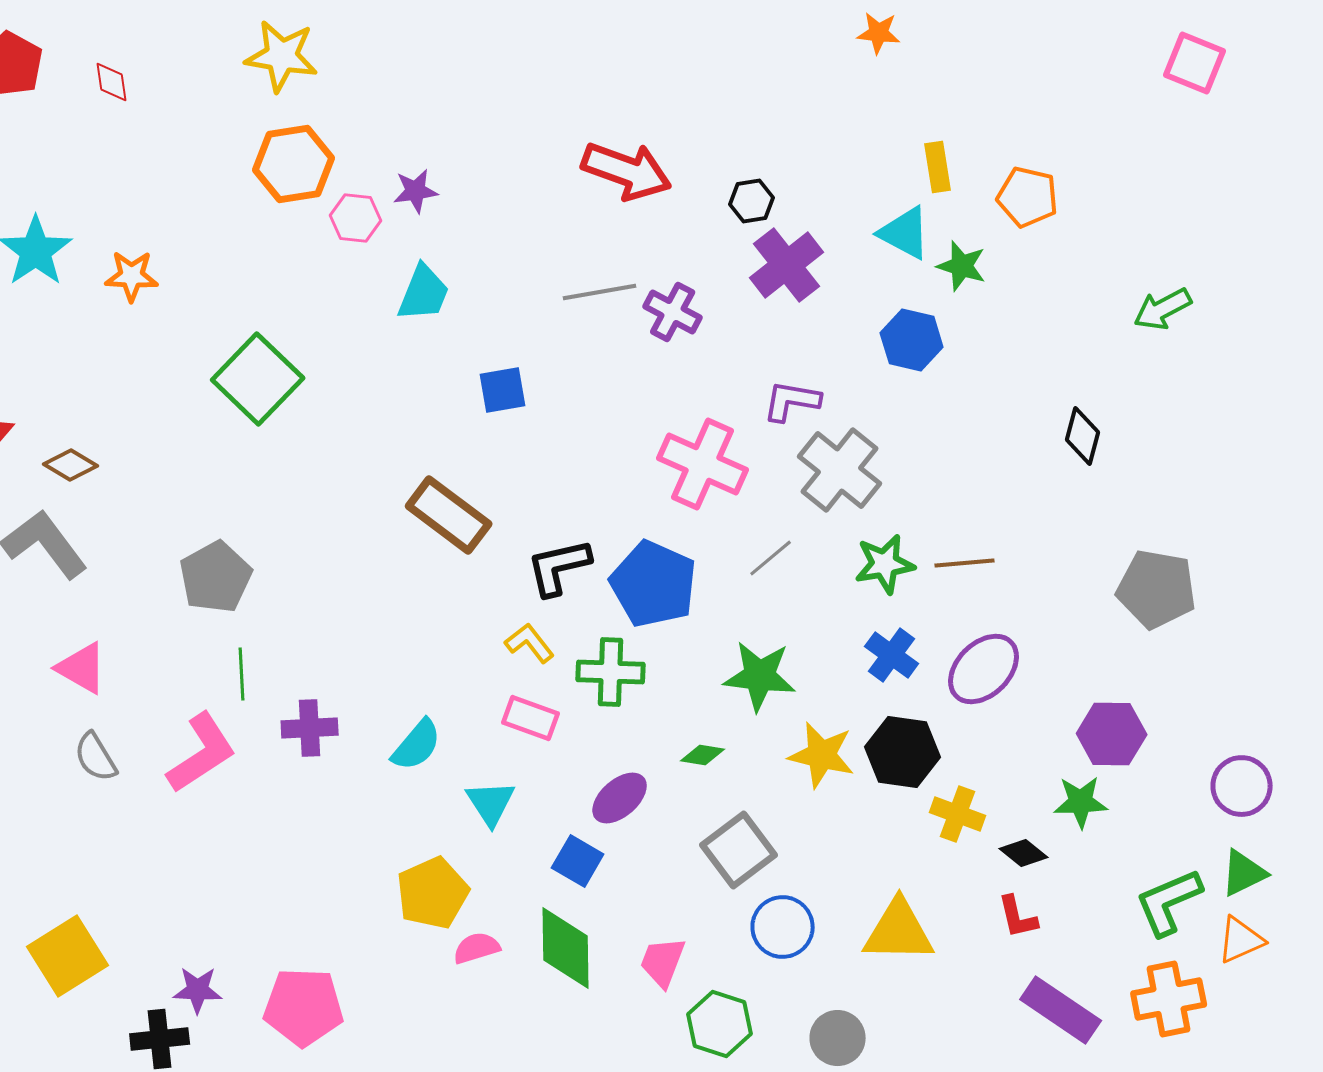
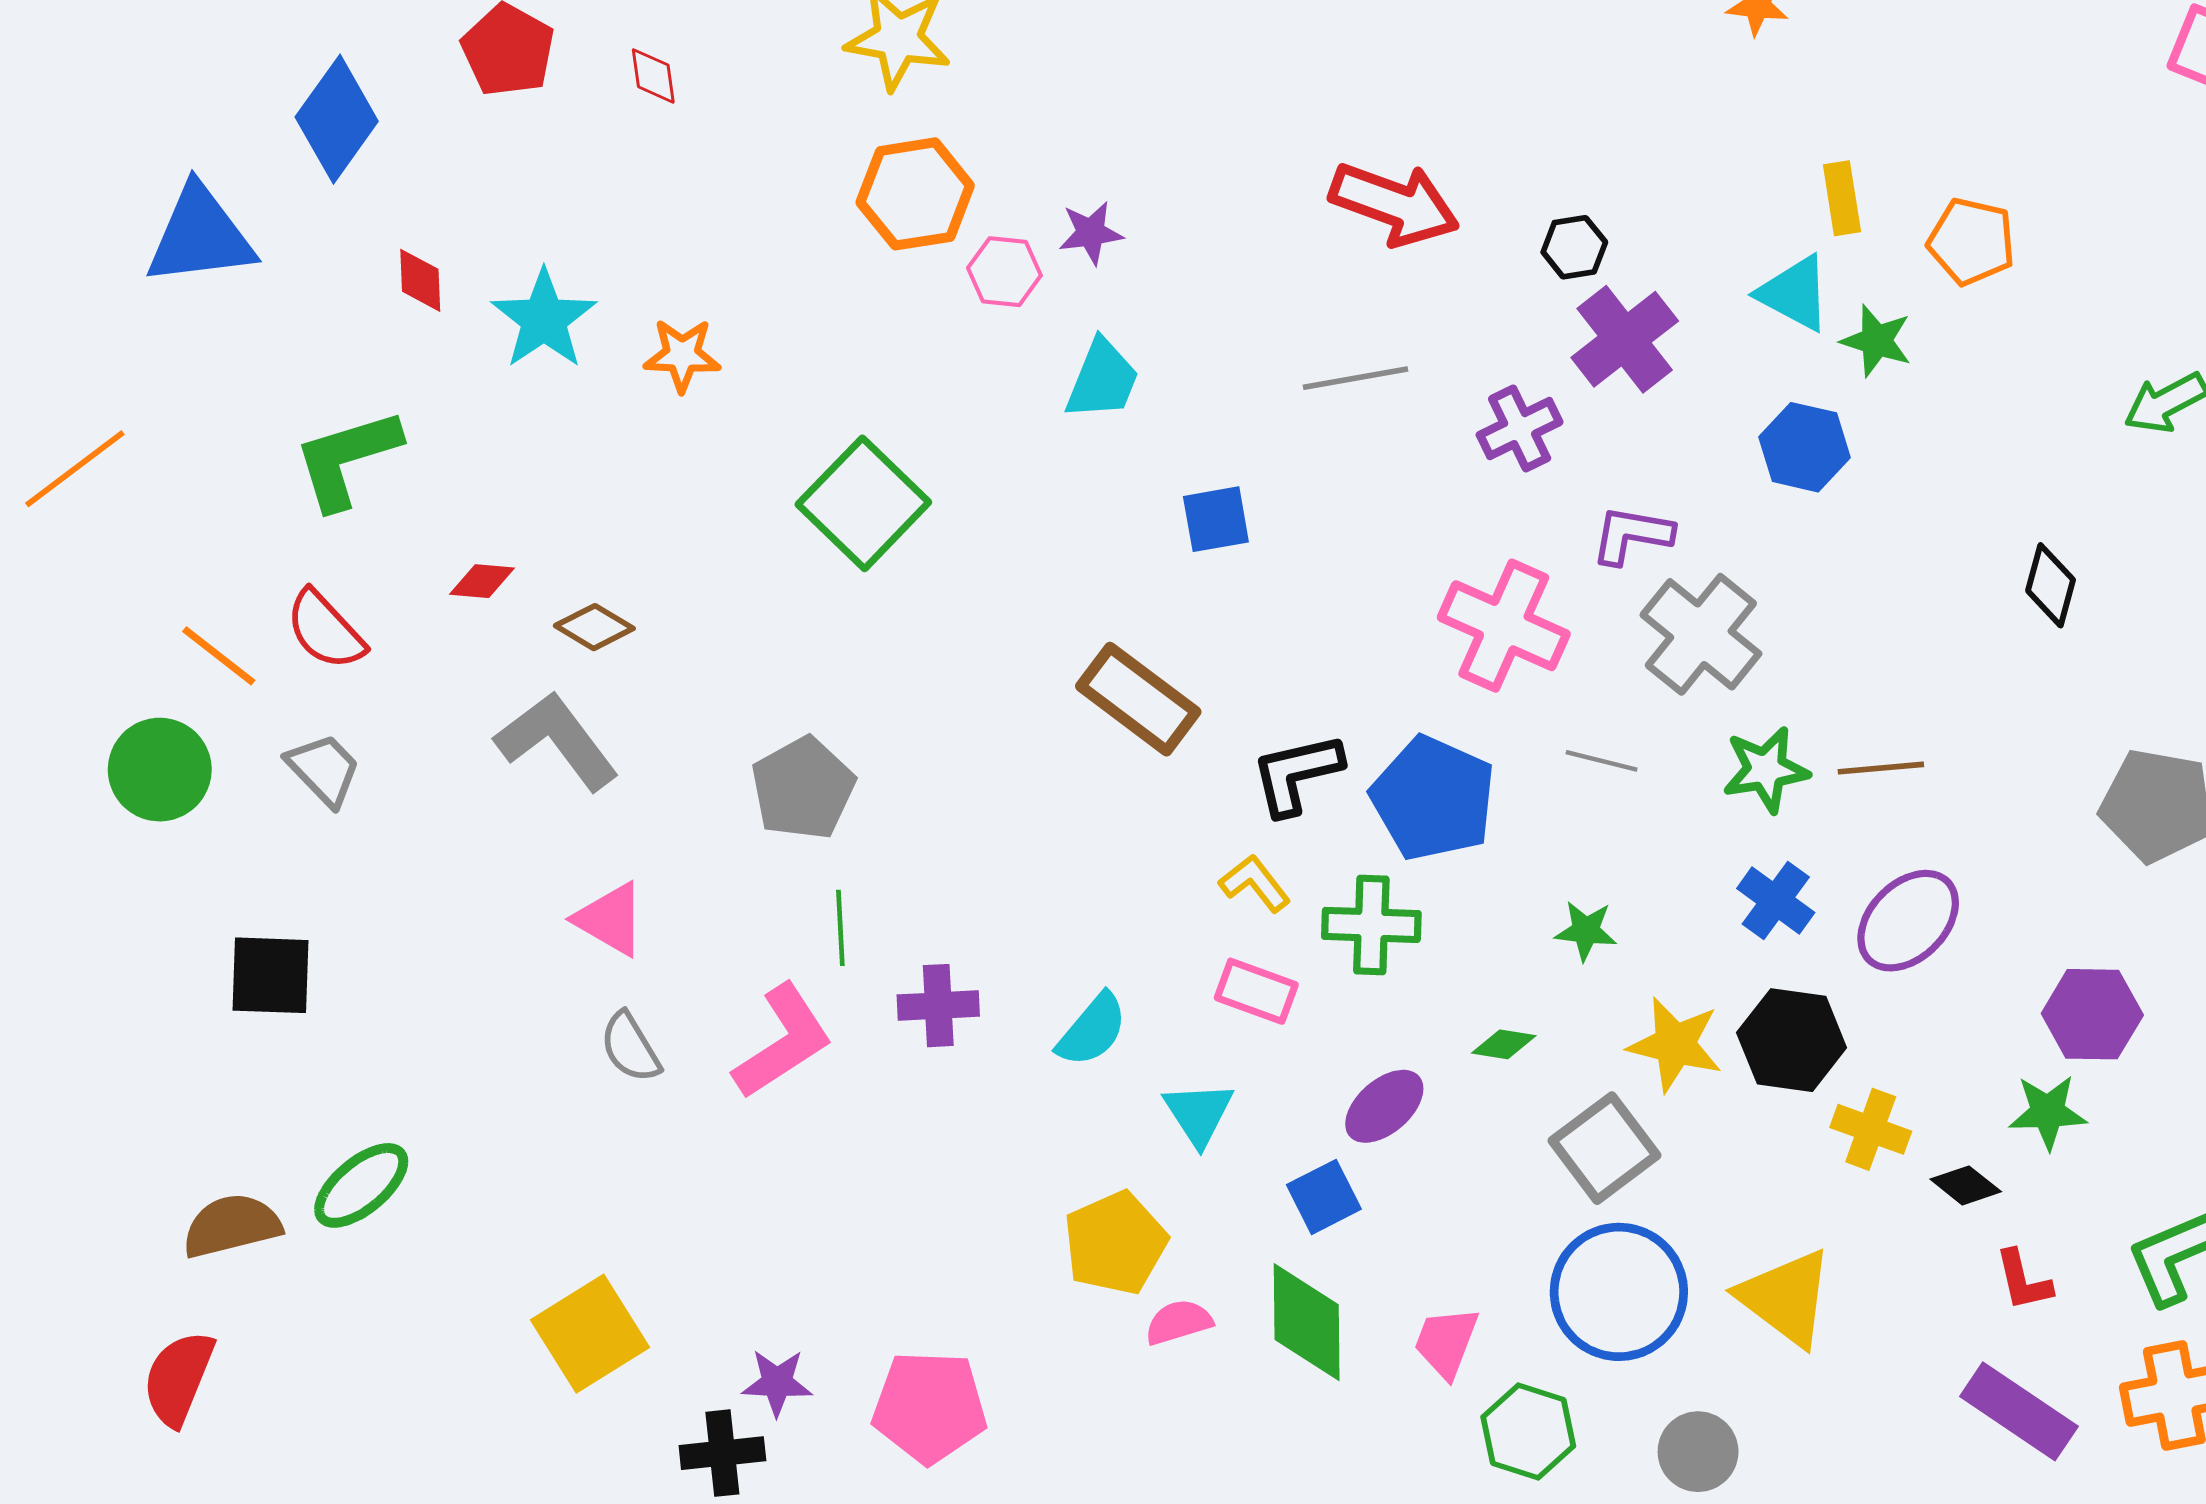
purple cross: (673, 312) -> (1520, 429), moved, turned 36
gray line: (771, 558) -> (1602, 761), turned 54
green star: (760, 676) -> (1586, 931), size x0.6
gray square: (739, 850) -> (1604, 1148), moved
blue square: (578, 861) -> (1324, 1197), turned 33
red L-shape: (1018, 917) -> (2023, 1280), moved
blue circle: (783, 927) -> (1619, 1292), size x1.5
yellow triangle: (899, 931) -> (1786, 1298), turned 36

